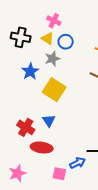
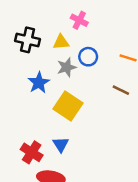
pink cross: (54, 21) -> (79, 20), moved
yellow triangle: (48, 39) -> (61, 42), turned -40
blue circle: (66, 42) -> (88, 57), moved

